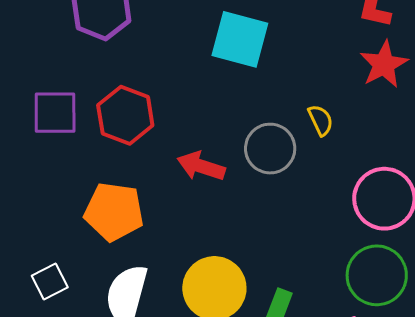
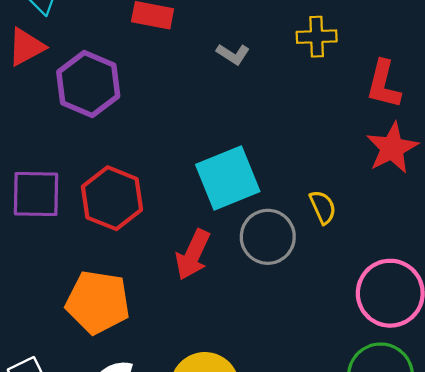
cyan square: (240, 39) -> (228, 178), moved, turned -38
red arrow: (201, 166) -> (193, 255), turned -84

